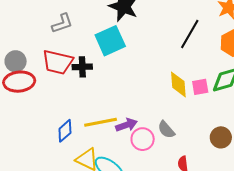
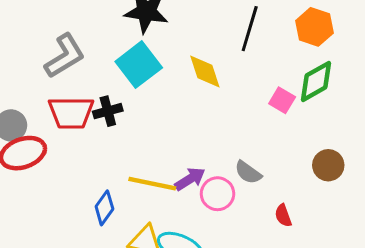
gray L-shape: (62, 23) -> (65, 56), size x1.4
yellow diamond: (178, 84) -> (205, 72), moved
pink square: (200, 87) -> (282, 100), turned -36
yellow line: (101, 122) -> (152, 184), turned 36

